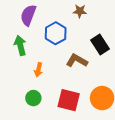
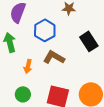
brown L-shape: (77, 61) -> (54, 57), moved

